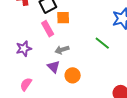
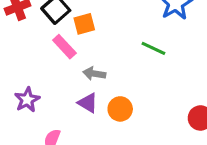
purple star: (24, 49) -> (27, 100), moved
gray arrow: (62, 50) -> (94, 74), turned 40

